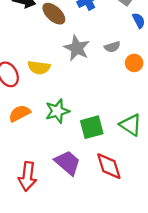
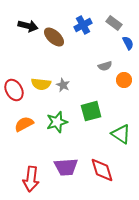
gray star: (77, 48) -> (63, 85), moved, size x0.6
green square: (92, 127) -> (91, 111), moved
purple trapezoid: (68, 163) -> (66, 167), turned 135

